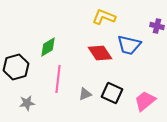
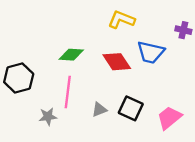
green diamond: (48, 47) -> (71, 55), moved, turned 35
gray star: (27, 103) -> (48, 117), moved

